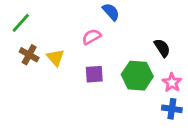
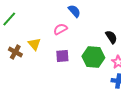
brown cross: (29, 55) -> (15, 52), moved

